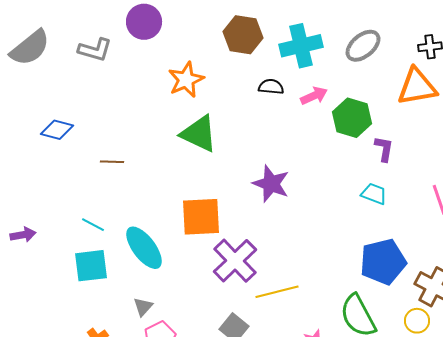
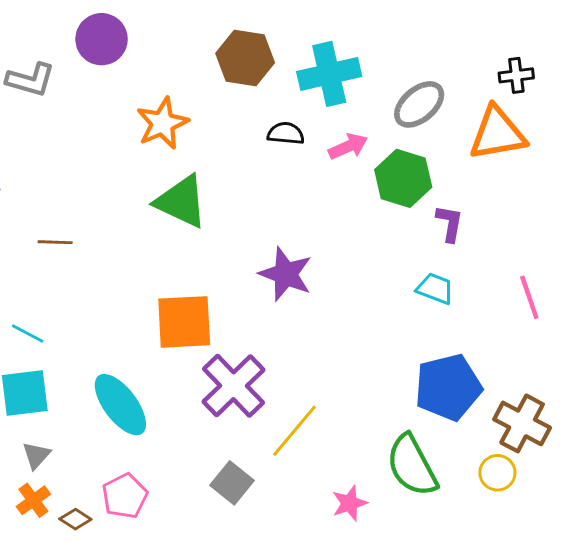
gray ellipse: (363, 46) -> (419, 104), moved
cyan ellipse: (144, 248) -> (120, 405), moved
yellow line: (277, 292) -> (294, 431), turned -36
gray triangle: (143, 307) -> (36, 455), moved

